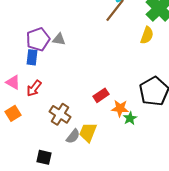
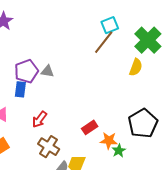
red arrow: (34, 88) -> (39, 119), moved

